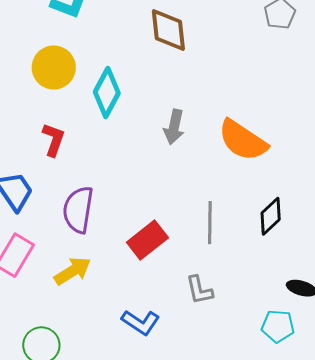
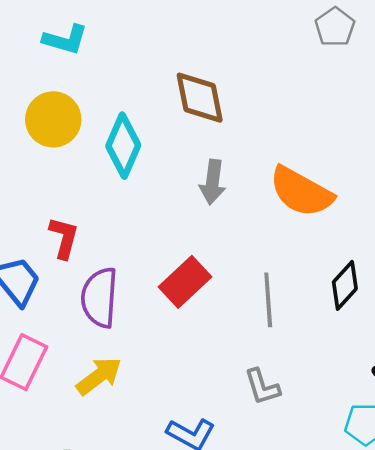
brown diamond: (168, 30) -> (200, 98), moved
red L-shape: (54, 140) -> (64, 238), moved
red rectangle: (147, 240) -> (185, 282), moved

